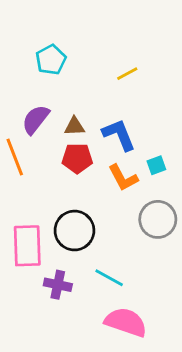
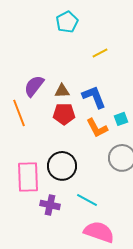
cyan pentagon: (51, 60) -> (67, 22), moved

